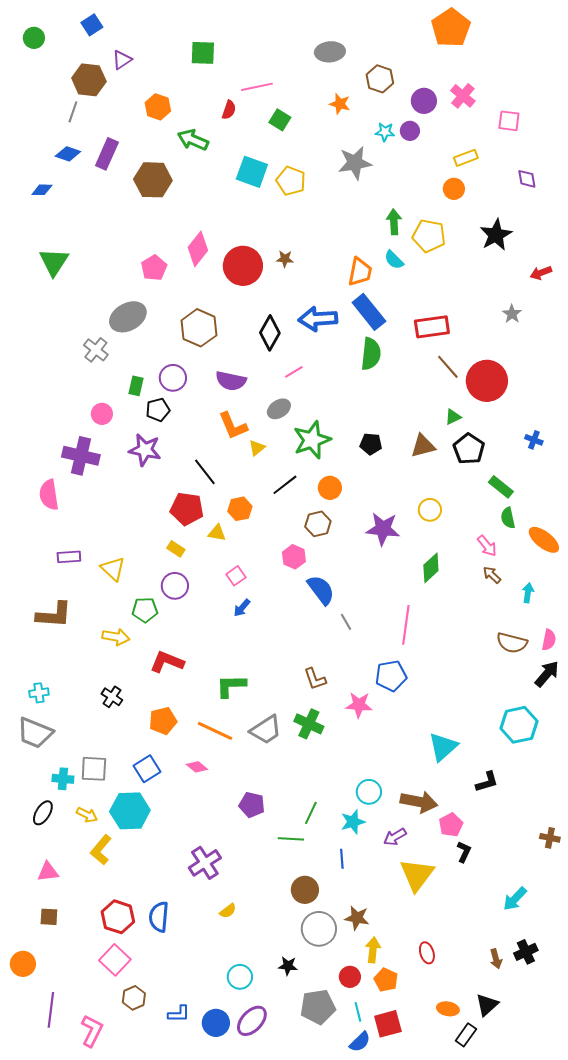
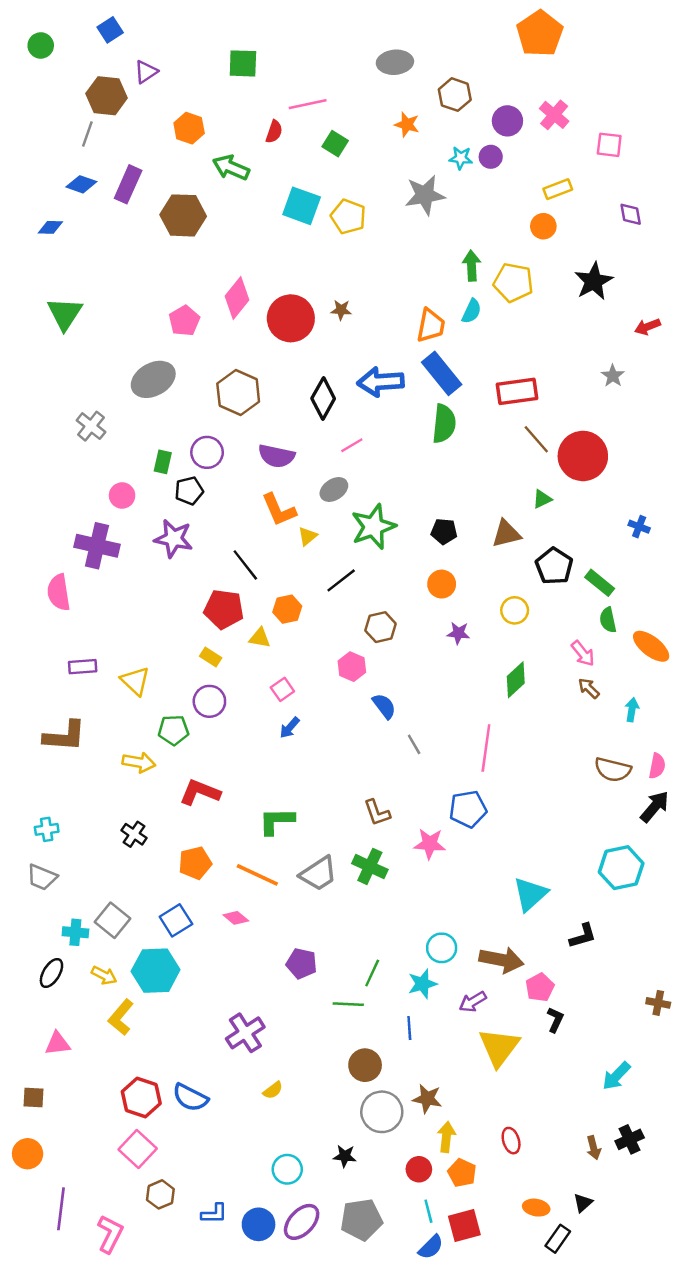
cyan semicircle: (394, 260) -> (472, 311), turned -110
gray cross: (96, 350) -> (91, 426), moved
black pentagon: (469, 449) -> (554, 566), moved
orange circle: (330, 488) -> (442, 584), moved
purple star: (383, 529) -> (458, 633), size x0.6
blue semicircle: (321, 590) -> (384, 706), size x0.7
gray trapezoid: (35, 733) -> (42, 877), size x0.7
gray square: (94, 769) -> (113, 920), turned 36
brown square: (49, 917) -> (34, 1097), moved
blue semicircle: (159, 917) -> (190, 1097), turned -68
black triangle: (487, 1005) -> (583, 1203), size x0.7
gray pentagon: (318, 1007) -> (361, 1220), moved

